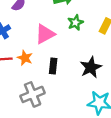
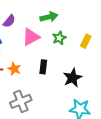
pink triangle: (45, 34) -> (31, 37), moved
black rectangle: (53, 66) -> (43, 67), moved

